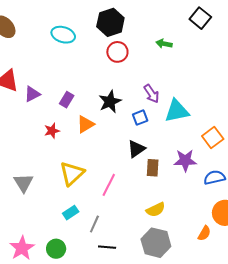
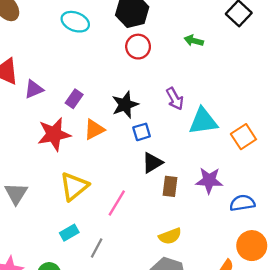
blue square: (140, 118) -> (142, 132), moved
red star: (52, 131) -> (54, 134), size x1.8
orange square: (213, 137) -> (243, 137), moved

